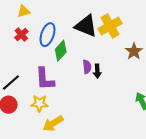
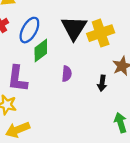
black triangle: (86, 26) -> (74, 28), turned 30
black arrow: (97, 71) -> (102, 83), moved

